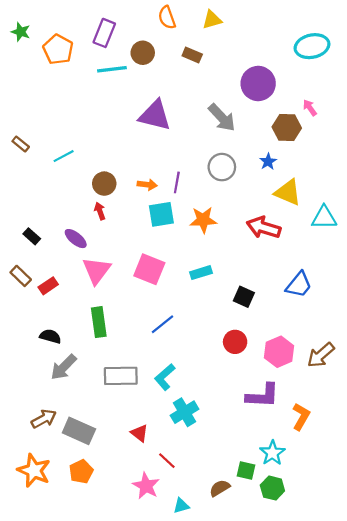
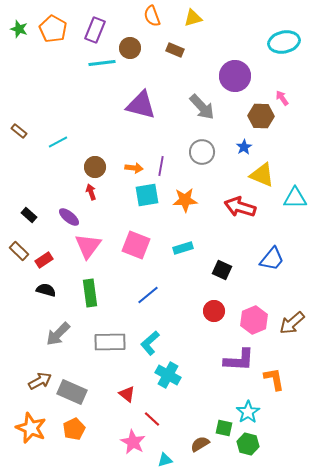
orange pentagon: (58, 49) -> (53, 29), moved
black semicircle: (50, 336) -> (46, 290), moved
cyan cross: (184, 412) -> (168, 375), turned -30
orange L-shape: (301, 417) -> (274, 379), turned -40

